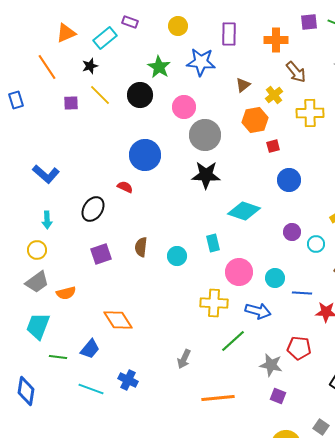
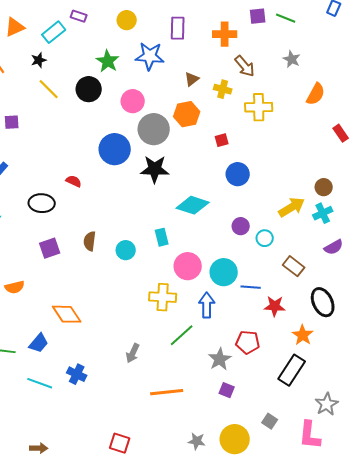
yellow cross: (274, 95) -> (223, 89), turned -36
purple square: (71, 103) -> (12, 122), moved
orange hexagon: (255, 120) -> (187, 114), moved
blue circle: (145, 155) -> (115, 149), moved
black ellipse: (93, 209) -> (42, 203), turned 60
cyan circle: (275, 278) -> (224, 272), size x1.4
blue arrow: (258, 311) -> (207, 305), turned -105
gray star: (271, 365) -> (220, 359), turned 30

